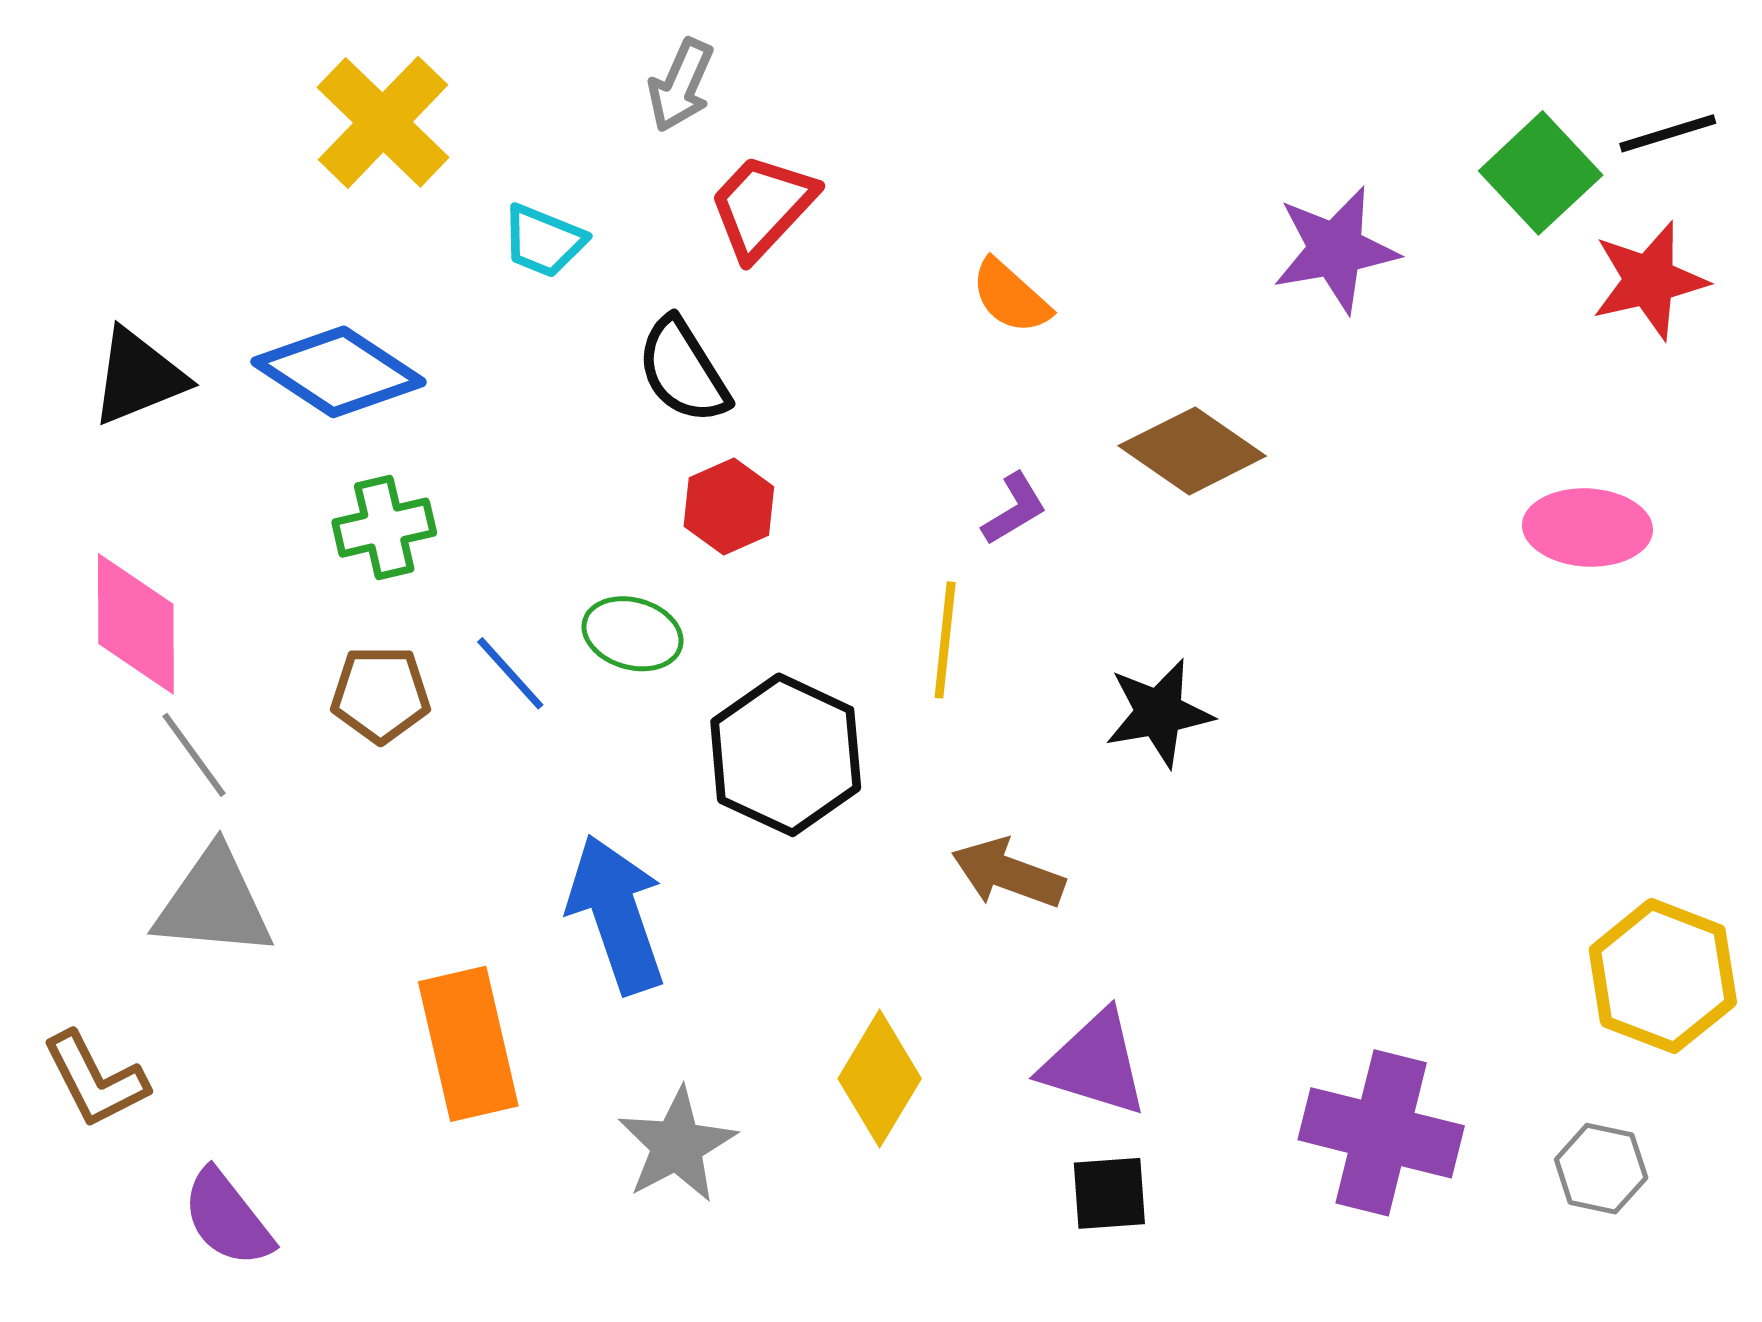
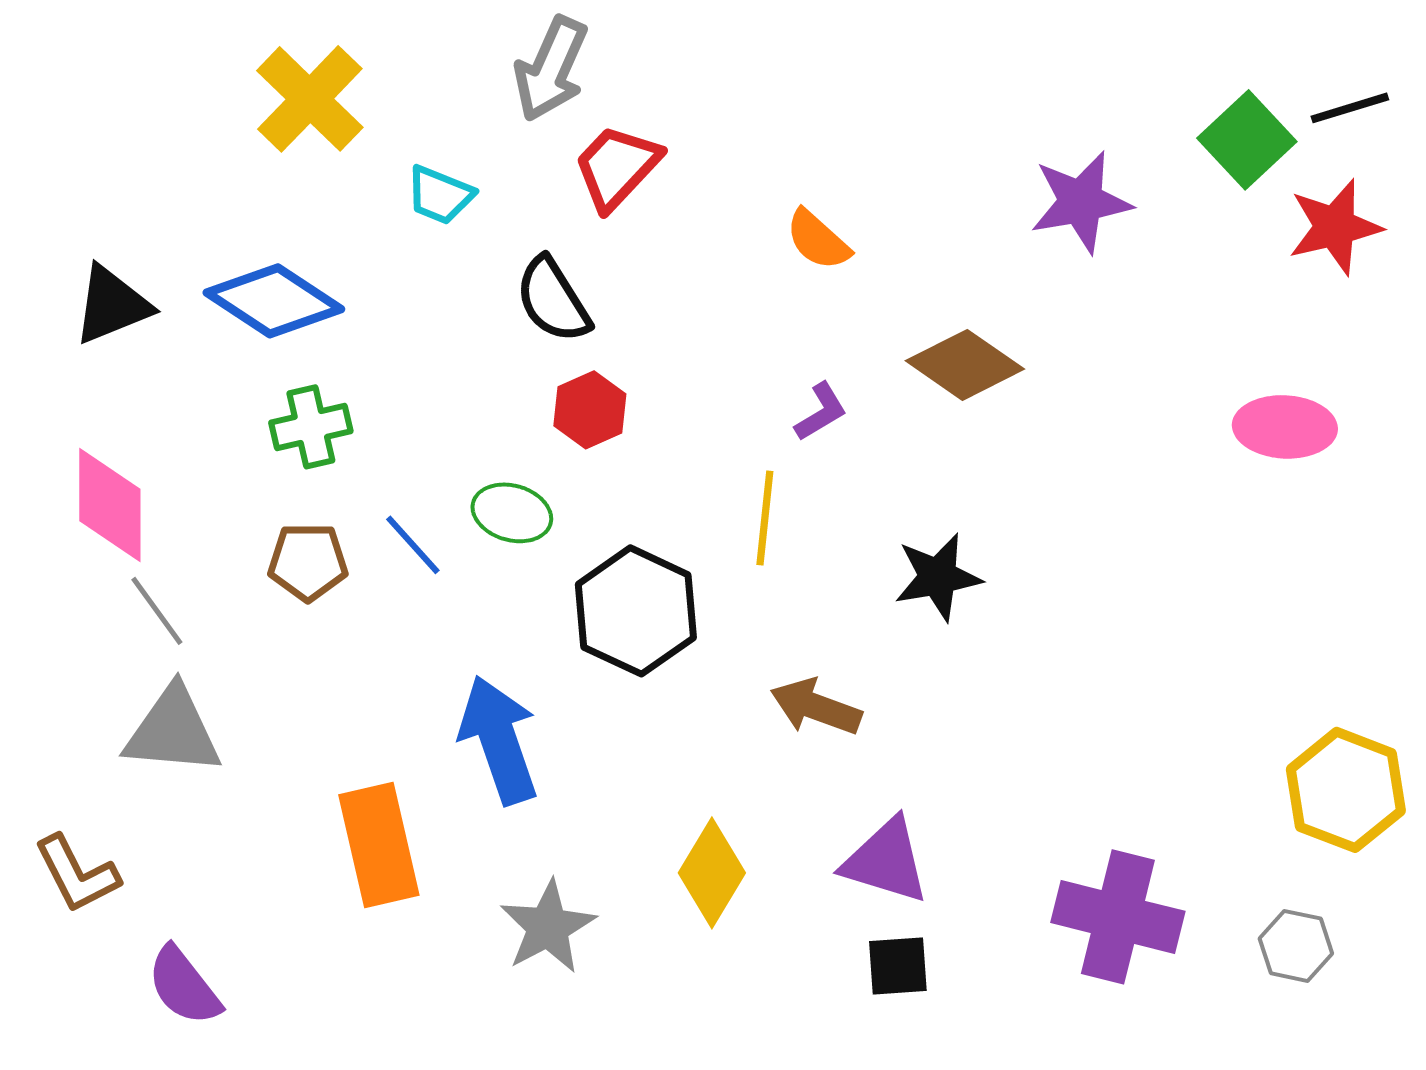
gray arrow: (681, 85) -> (551, 69), size x1.4

